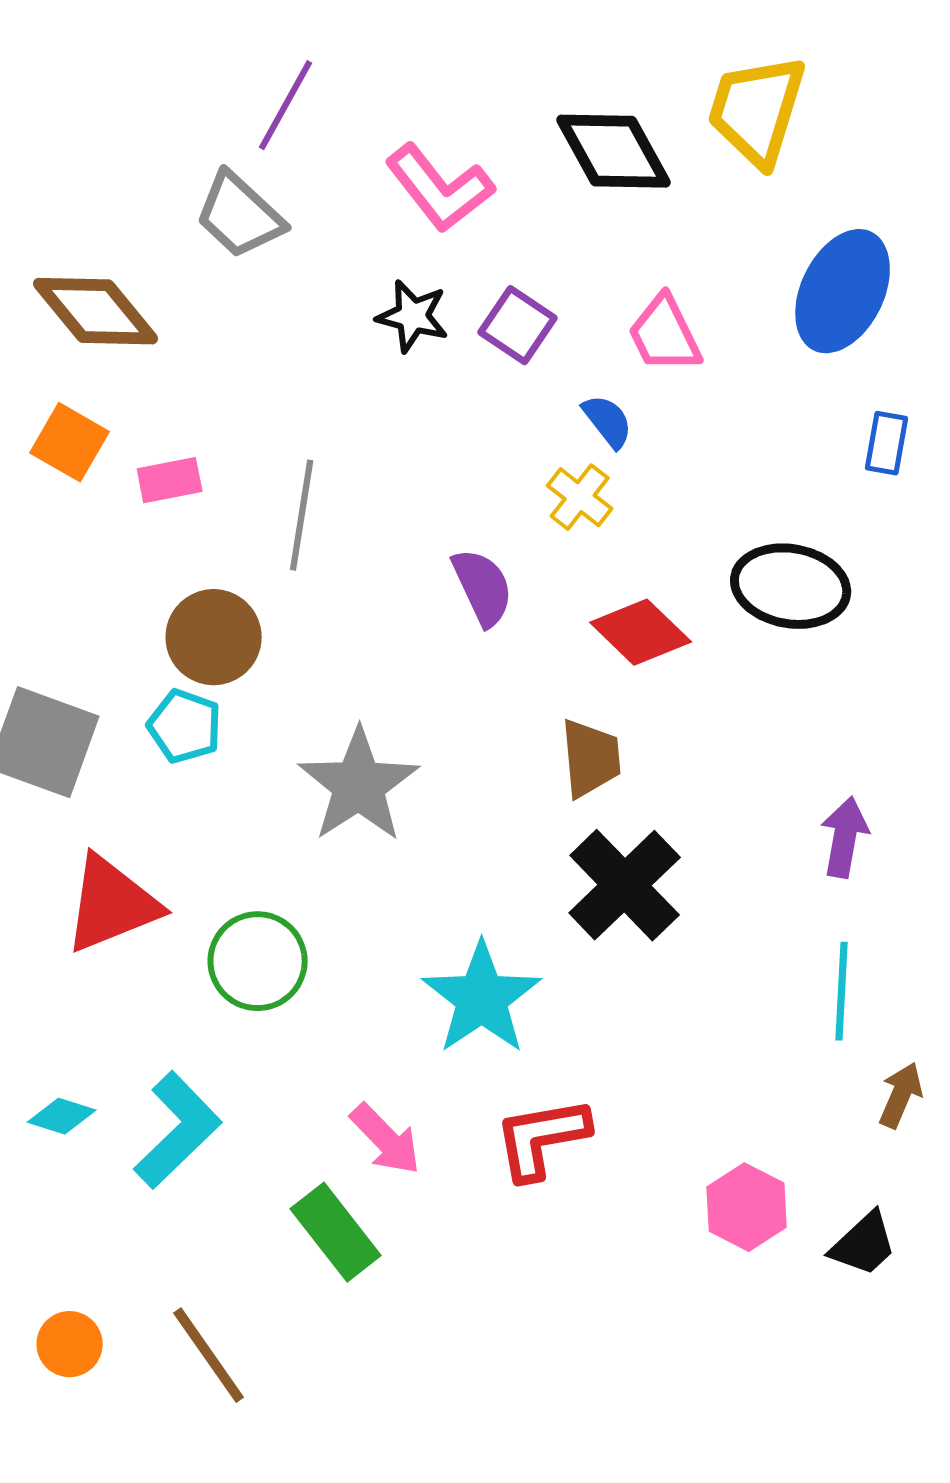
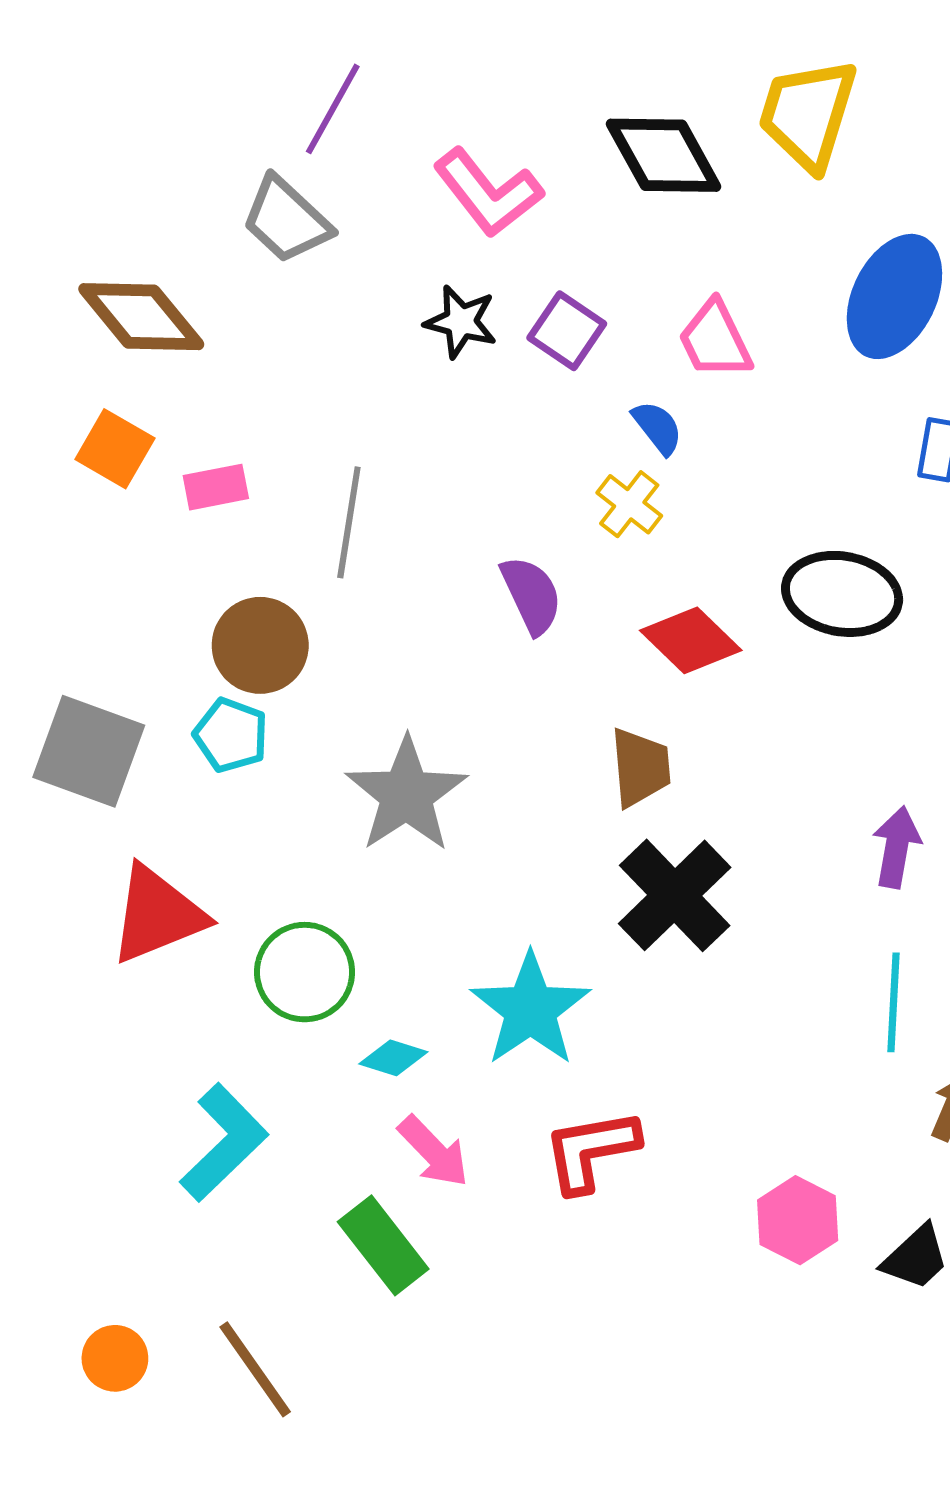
cyan diamond: (62, 1116) -> (393, 1058), moved

